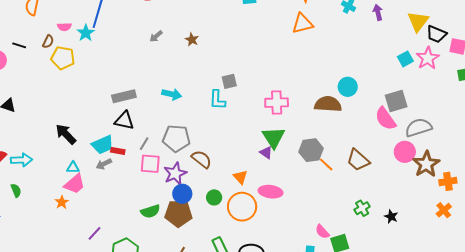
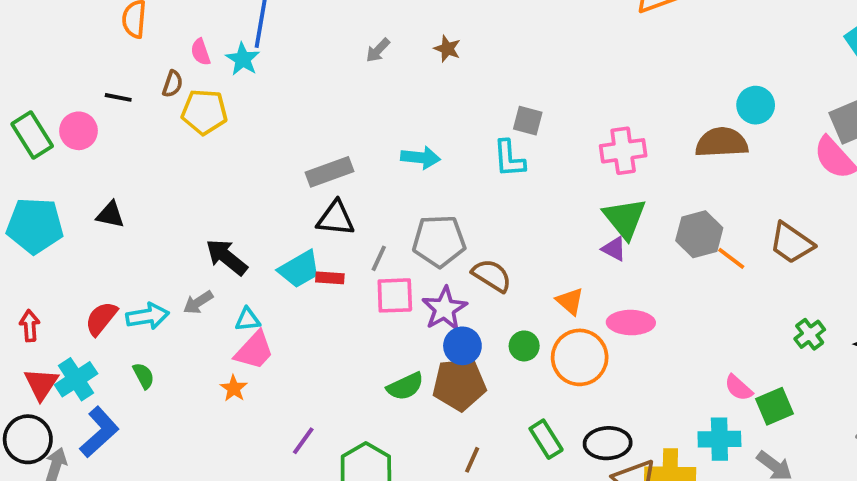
pink semicircle: (64, 27) -> (201, 52), turned 80
gray square: (229, 81) -> (528, 121), turned 35
gray arrow: (104, 164) -> (198, 302), moved

